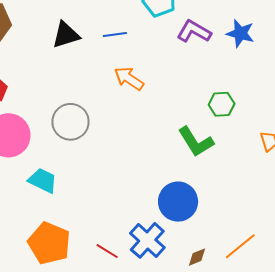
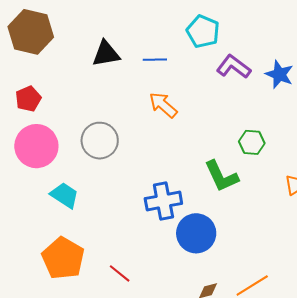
blue cross: (147, 240) -> (163, 201), moved, turned 30

